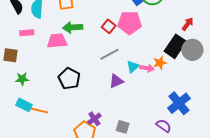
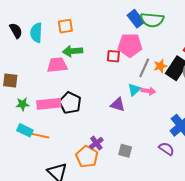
red square: (109, 26) -> (113, 56), moved, turned -32
pink rectangle: (27, 33) -> (49, 104), moved, size x1.6
gray line: (109, 54) -> (144, 68), moved, turned -36
orange star: (160, 63) -> (160, 66), moved
purple triangle: (116, 81) -> (118, 105), turned 42

